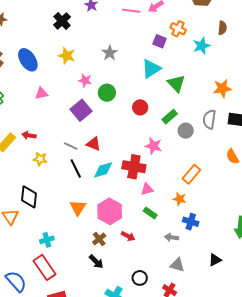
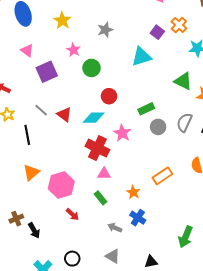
green triangle: (176, 83) -> (183, 81), moved, turned -36
pink triangle: (41, 93) -> (27, 50), turned 32
red circle: (140, 107) -> (109, 96), moved
purple square: (81, 110) -> (47, 72), moved
black line: (76, 168) -> (27, 135), moved
cyan diamond: (103, 170) -> (94, 118), moved
orange rectangle: (191, 174) -> (162, 176), moved
brown cross: (99, 239) -> (16, 219), moved

